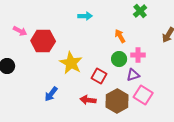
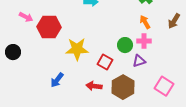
orange arrow: (120, 36) -> (145, 22), moved
yellow star: (71, 63) -> (77, 49), turned -30
pink square: (143, 95) -> (164, 86), moved

